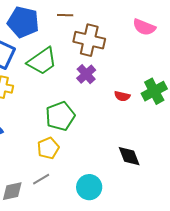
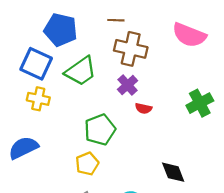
brown line: (65, 15) -> (116, 20), moved
pink semicircle: (144, 27) -> (189, 35), size x1.4
red semicircle: (122, 96) -> (143, 108), moved

